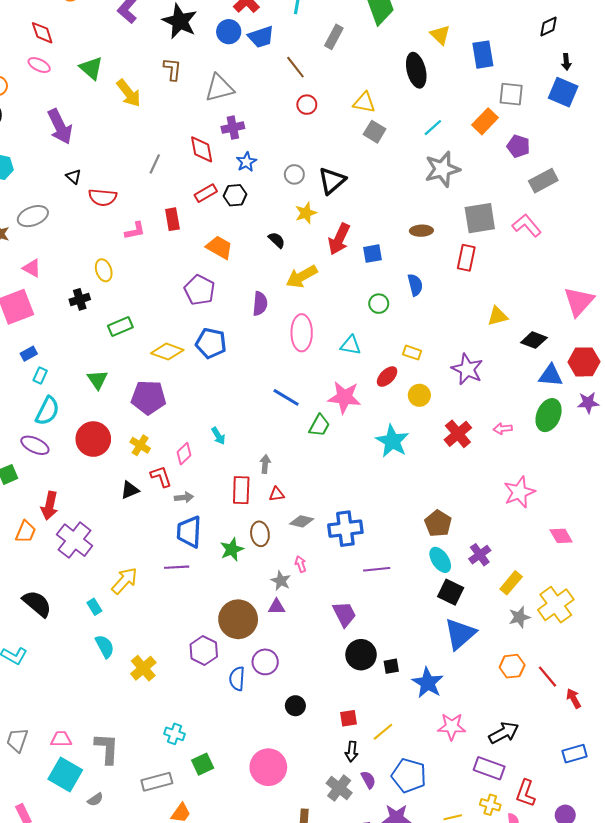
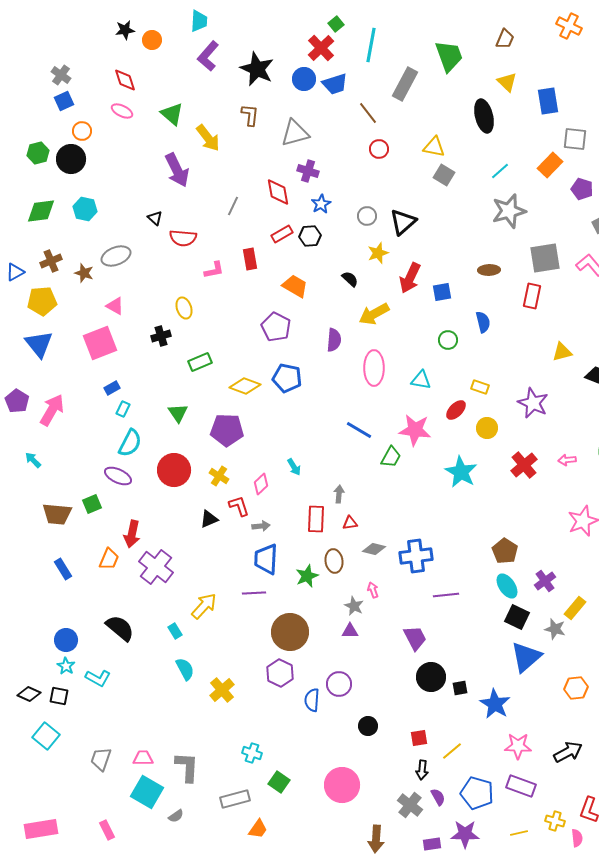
gray rectangle: (334, 37) -> (405, 84), size x1.4
purple arrow: (60, 126) -> (177, 170), moved
purple cross: (233, 128) -> (308, 171), turned 30
gray star: (519, 617) -> (555, 629), moved, turned 30
brown circle: (238, 619) -> (290, 632), moved
green square: (203, 764) -> (279, 782), turned -30
purple rectangle: (489, 768) -> (521, 786), moved

